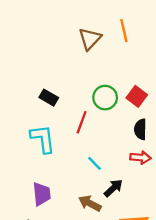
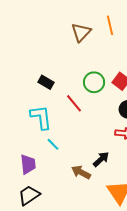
red line: (82, 122) -> (74, 103), turned -60
cyan line: (95, 163) -> (53, 144), moved
purple trapezoid: (42, 194) -> (28, 164), moved

